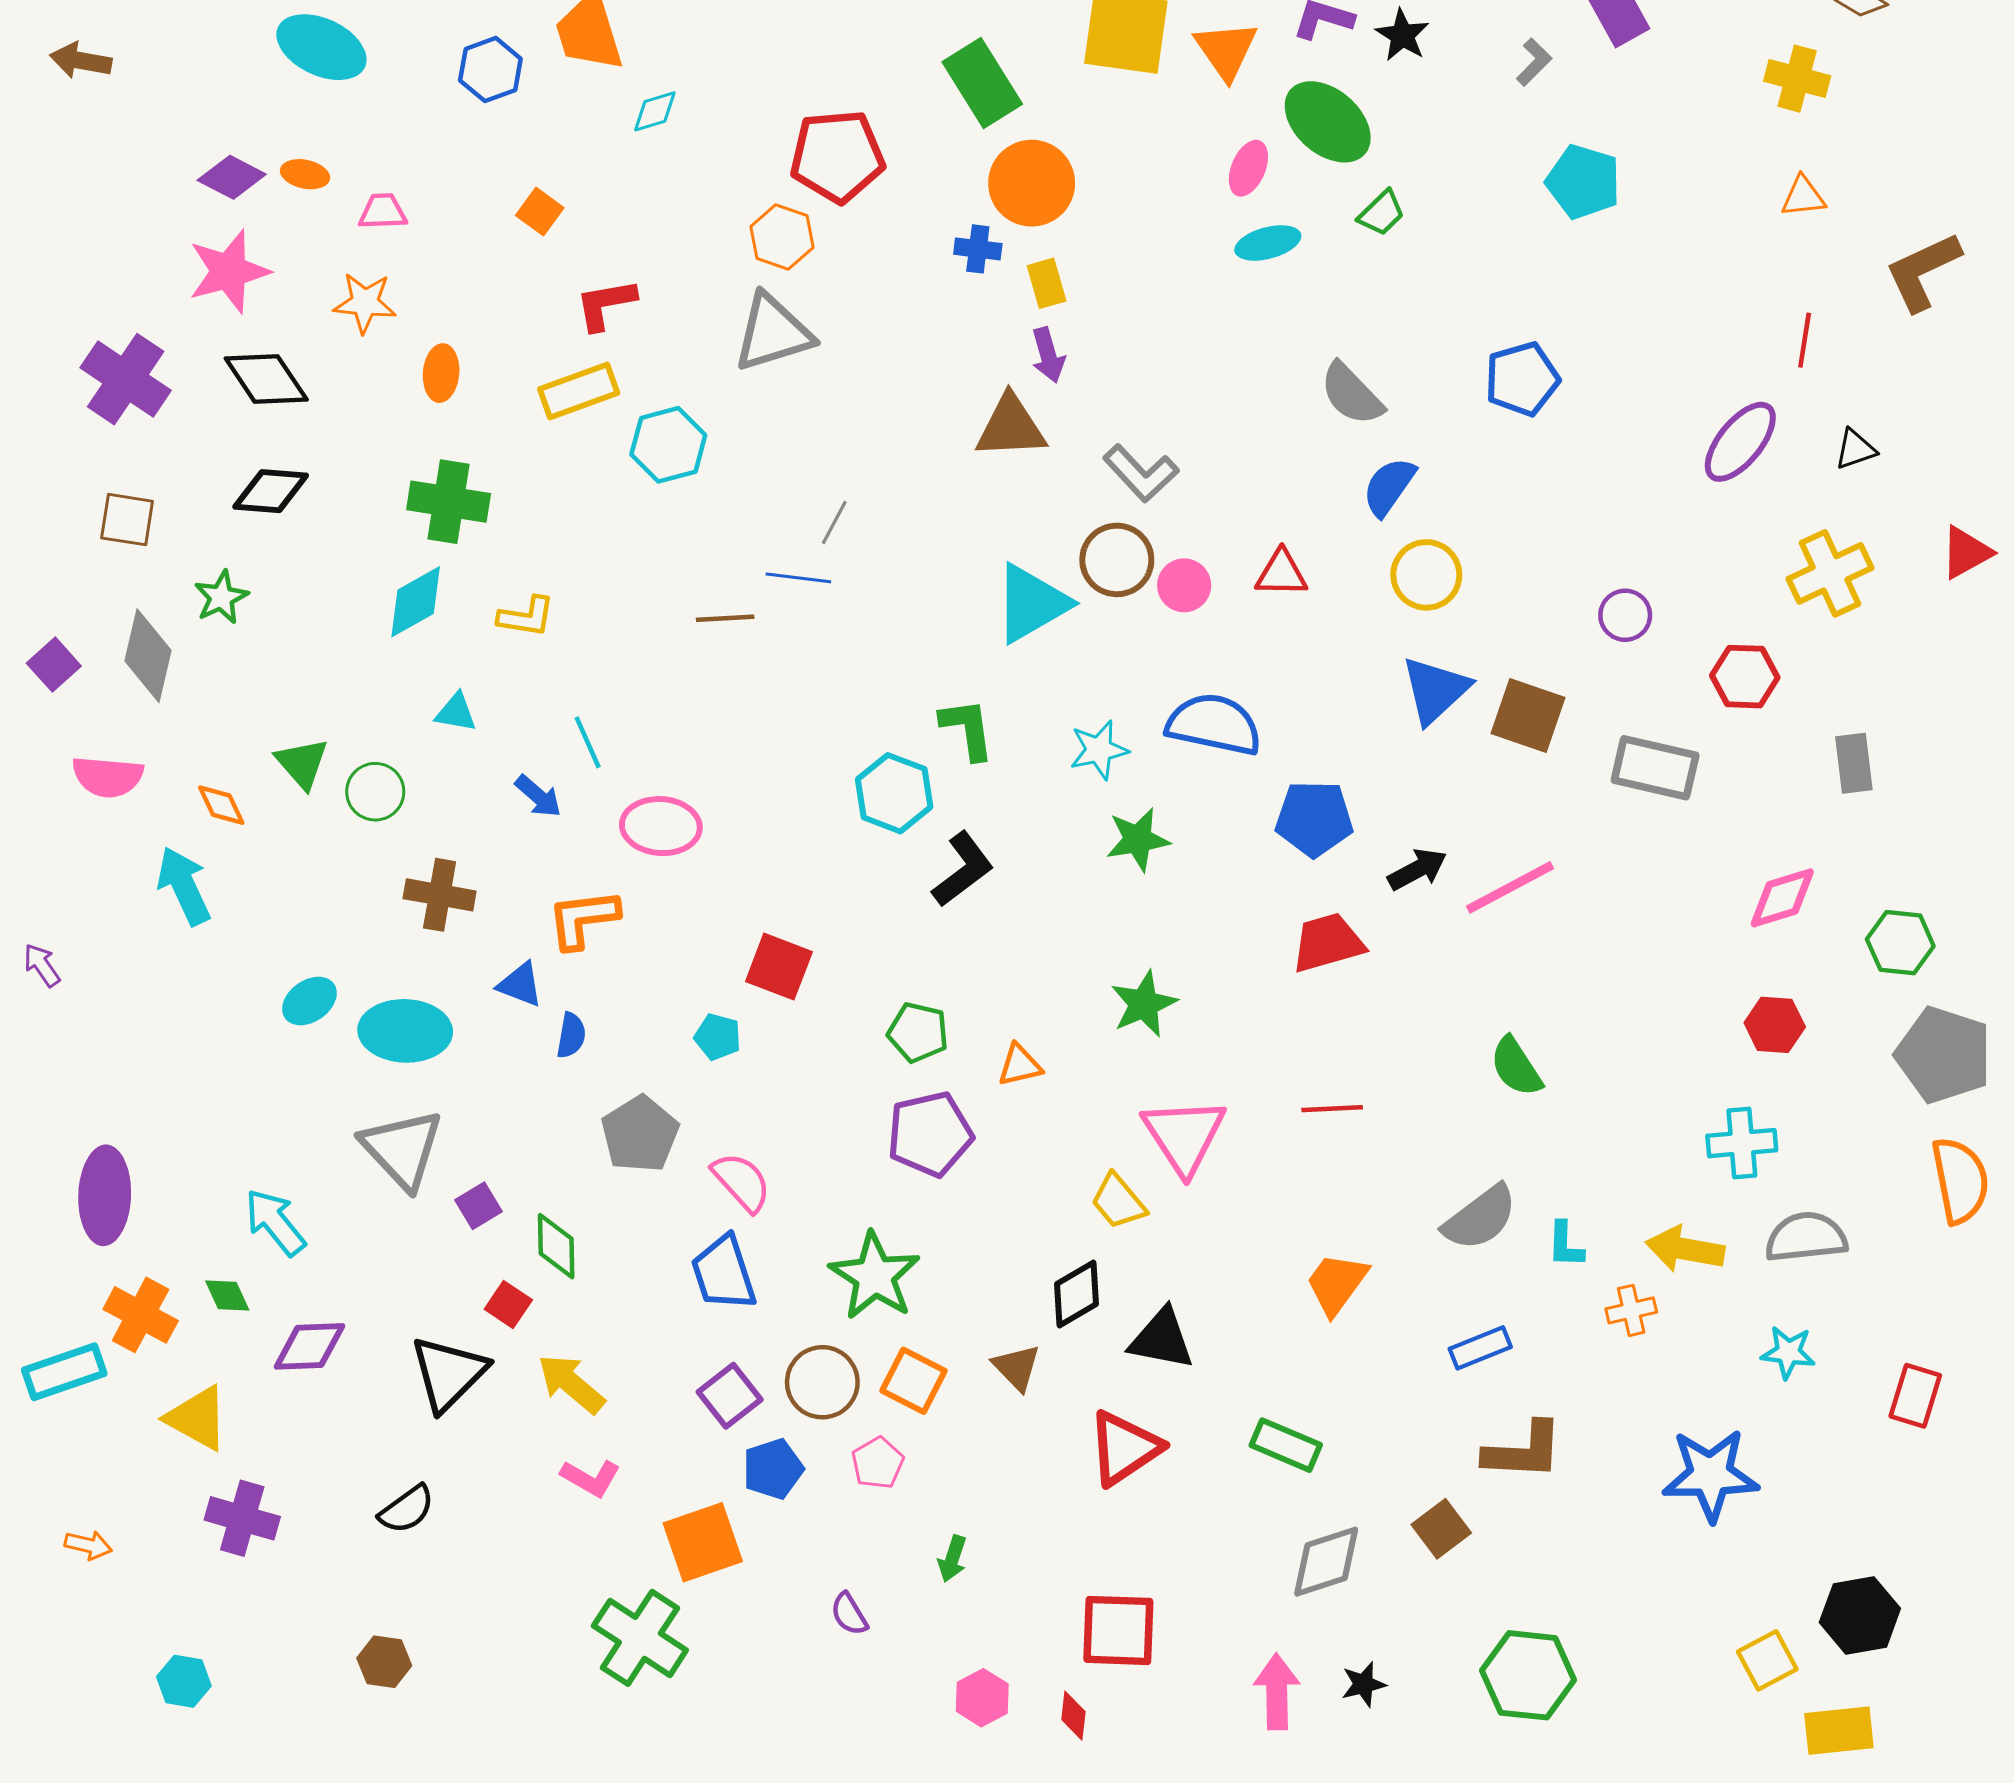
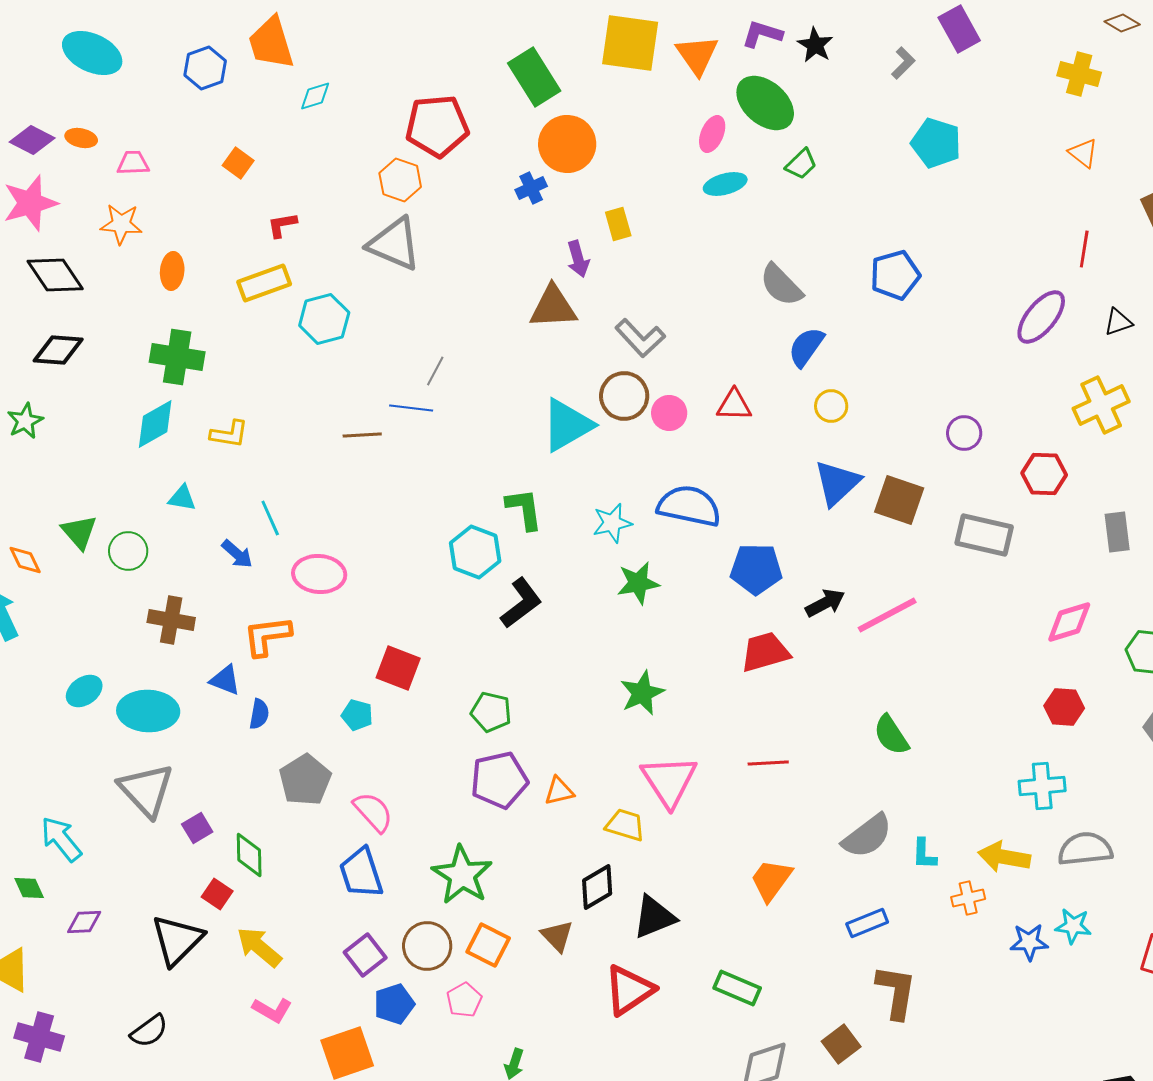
orange triangle: (1803, 197) -> (1083, 153), turned 44
blue cross: (978, 249) -> (531, 188), turned -32
yellow rectangle: (1047, 283) -> (618, 224), moved
red L-shape: (606, 304) -> (282, 225), size x0.7
gray triangle: (773, 333) -> (394, 244), turned 40
yellow circle: (1426, 575) -> (831, 406), size x0.7
orange triangle: (1020, 1065) -> (559, 791), moved
yellow trapezoid: (1118, 1201) -> (625, 825), turned 147
black triangle: (1162, 1339) -> (654, 917), turned -33
purple diamond: (309, 1346) -> (84, 922), size x0.7
brown L-shape: (1524, 1451) -> (896, 992), turned -84
blue star: (1710, 1475) -> (1029, 942), moved, size x0.6

